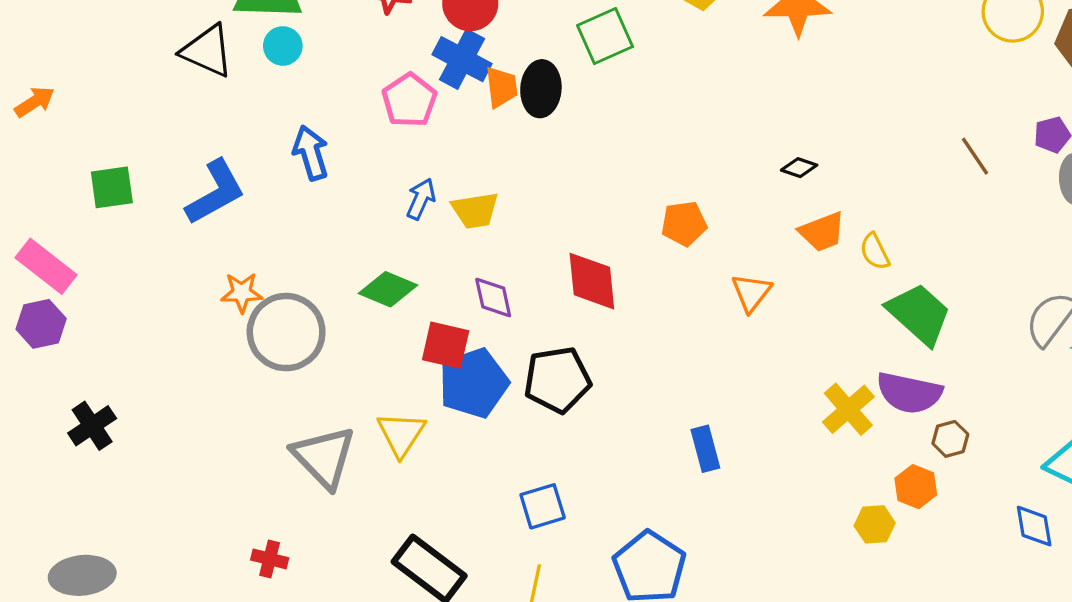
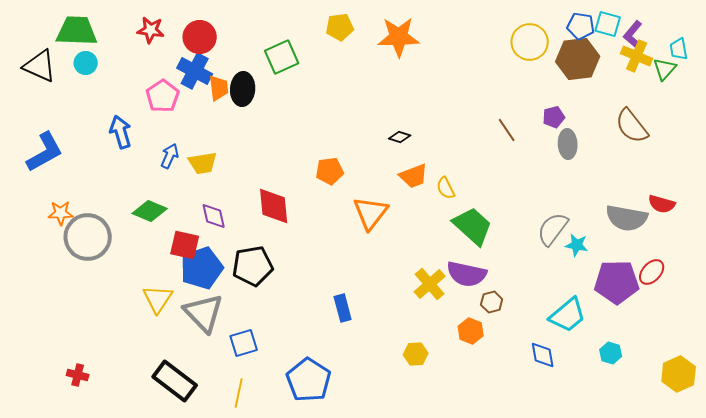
blue arrow: (311, 153) -> (121, 132), moved
orange triangle: (751, 293) -> (371, 213), size x1.4
gray triangle: (324, 457) -> (204, 313), moved
yellow hexagon: (875, 524) -> (416, 354), moved

